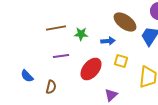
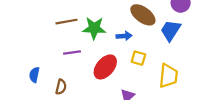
green star: (81, 34) -> (94, 28), size x1.5
blue semicircle: (27, 76) -> (34, 75), turned 56

